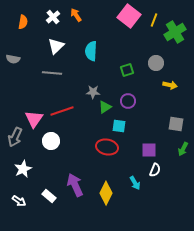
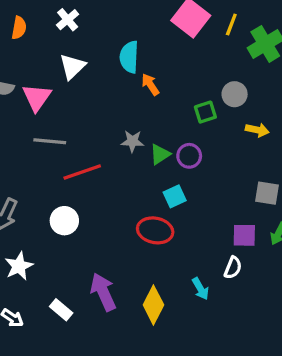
orange arrow: (76, 15) -> (150, 84), moved
cyan semicircle: (91, 51) -> (129, 57), moved
green square: (127, 70) -> (205, 112), moved
gray line: (52, 73) -> (50, 141), moved
green triangle: (105, 107) -> (160, 154), moved
pink triangle: (34, 119) -> (37, 97), moved
cyan square: (119, 126) -> (175, 196), turned -32
purple square: (149, 150) -> (244, 235), moved

